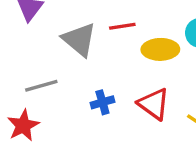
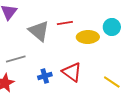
blue cross: (102, 102) -> (45, 76), moved
red triangle: (154, 104) -> (72, 72), moved

